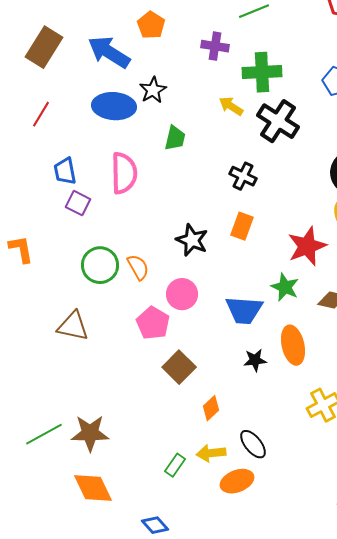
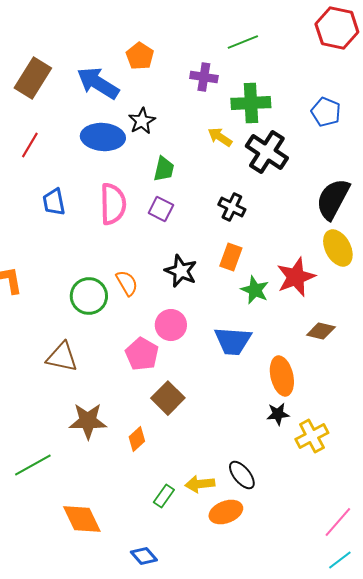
purple square: (78, 203) -> (161, 209), moved
orange semicircle: (138, 267) -> (127, 283), moved
green star: (285, 287) -> (255, 290), moved
black star: (255, 360) -> (278, 414), moved
orange diamond: (211, 408) -> (137, 439), moved
brown star: (90, 433) -> (88, 421), moved

